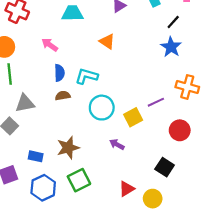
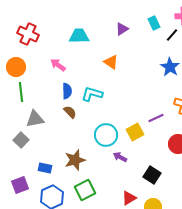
black line: (173, 22) -> (172, 35), moved
brown semicircle: (63, 96) -> (70, 112), turned 56
cyan circle: (102, 108) -> (106, 135), moved
black square: (165, 167) -> (152, 175), moved

